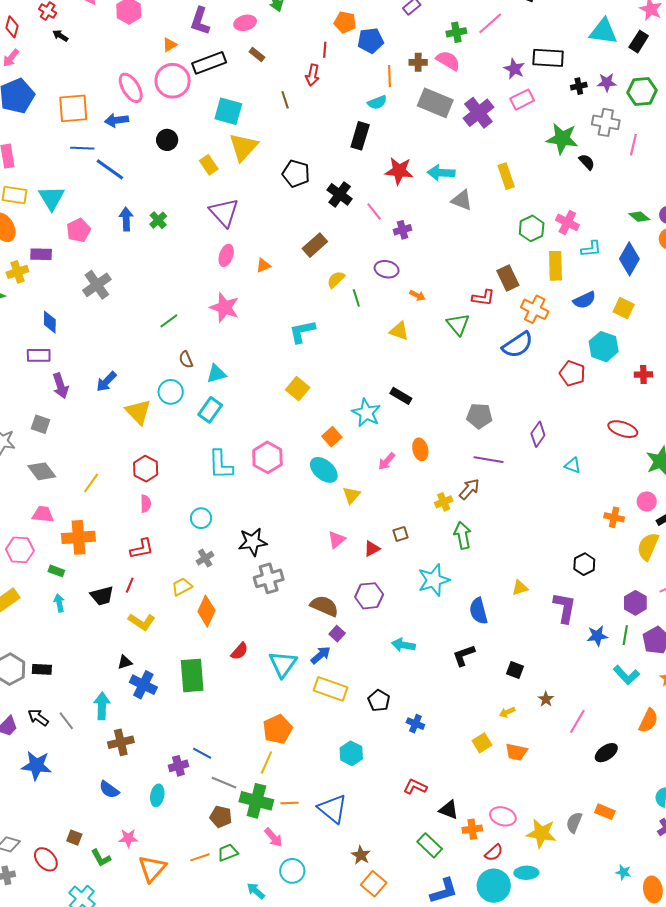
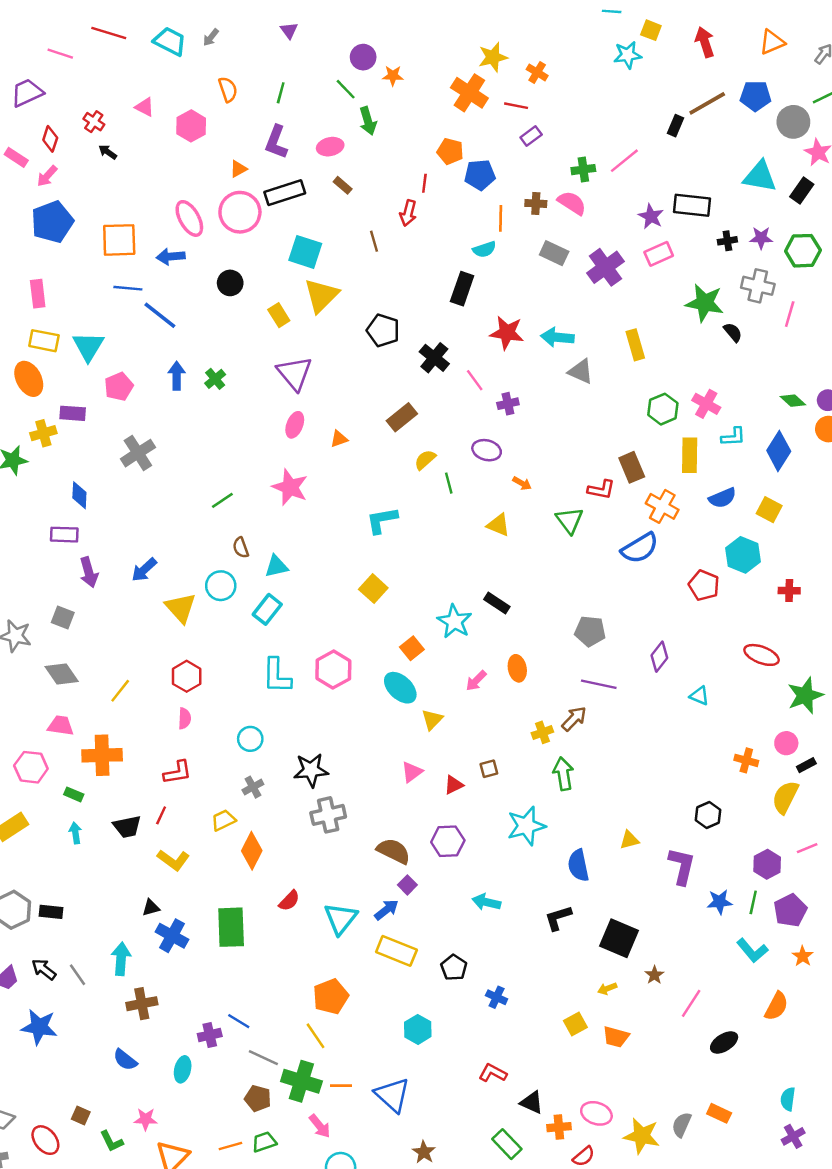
gray rectangle: (435, 103) -> (554, 253), size x0.7
black square: (515, 670) -> (619, 938), size x1.8
yellow line: (266, 763) -> (315, 1036), turned -60

